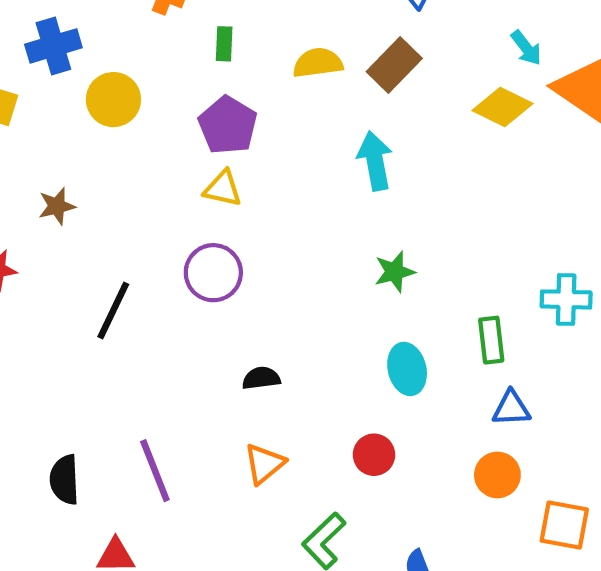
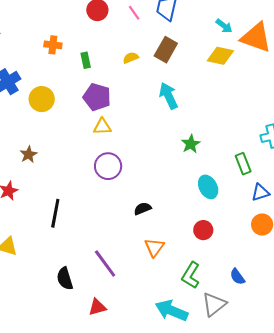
yellow semicircle: (318, 63) -> (131, 58), size x0.7
black line: (113, 310) -> (55, 213), moved

